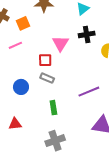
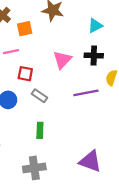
red square: (45, 60) -> (25, 74), moved
purple line: (89, 92) -> (86, 93), moved

